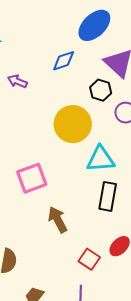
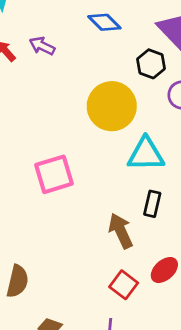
blue diamond: (64, 61) -> (104, 22), turned 60
black rectangle: (108, 196) -> (152, 204), size x0.7
brown arrow: (58, 220) -> (121, 231), moved

